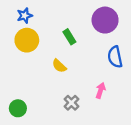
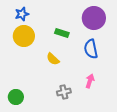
green rectangle: (69, 37) -> (62, 33), turned -40
blue semicircle: (115, 57) -> (91, 49), moved
gray cross: (71, 103) -> (64, 92), turned 32

